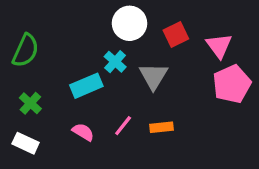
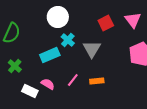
white circle: (130, 23) -> (58, 17), moved
pink triangle: (219, 46) -> (133, 20), moved
white rectangle: (26, 143) -> (30, 91), moved

